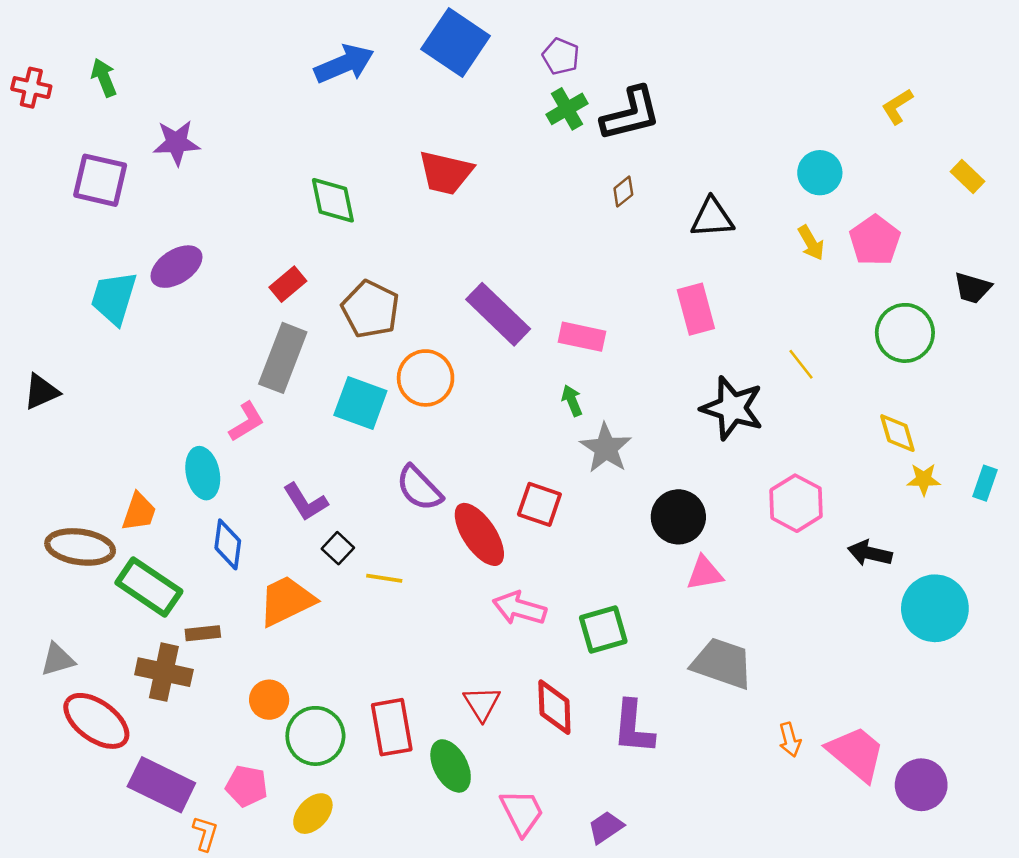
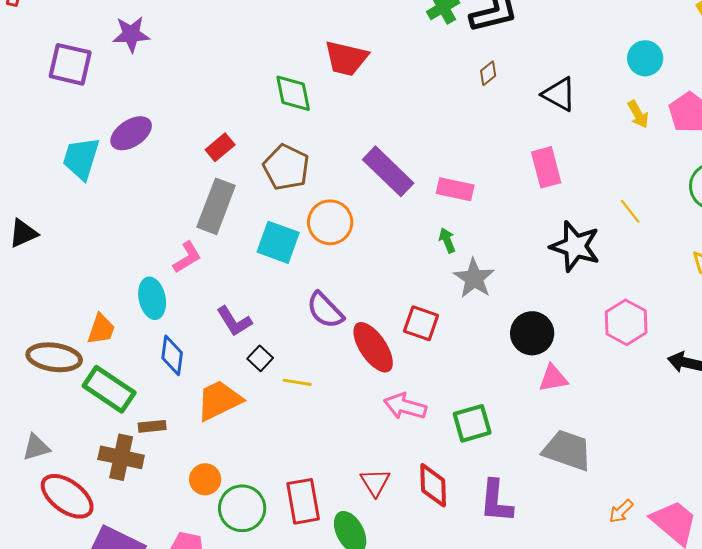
green diamond: (333, 200) -> (293, 93), moved
black triangle: (712, 218) -> (559, 94), turned 33
orange arrow: (790, 740) -> (621, 511), turned 60

